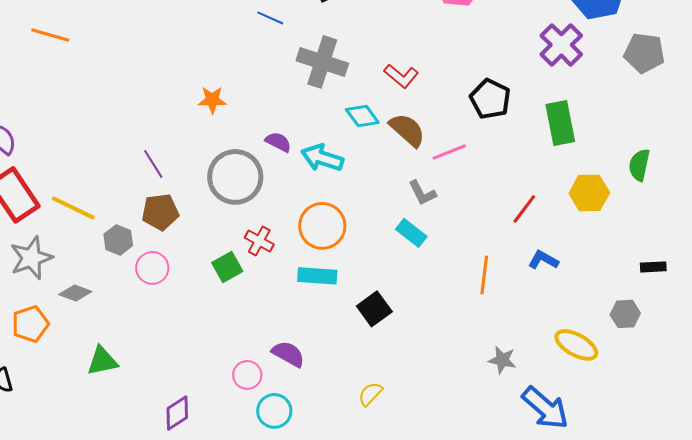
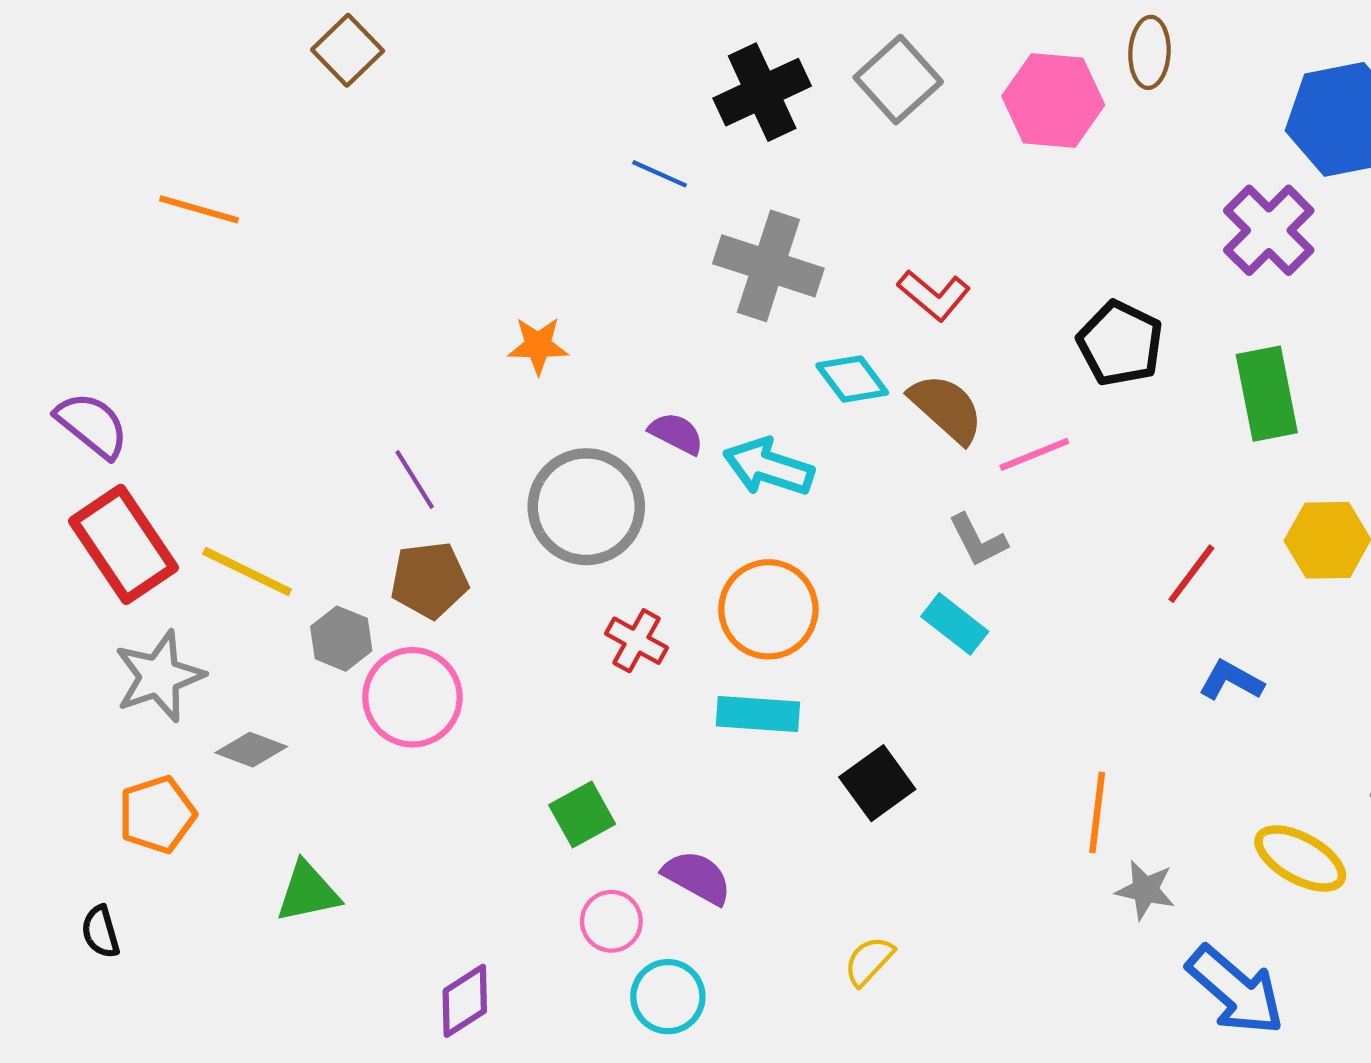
green square: (227, 267) -> (582, 814), moved
pink circle: (152, 268) -> (412, 697), size x1.4
orange line: (484, 275) -> (1097, 812), moved

